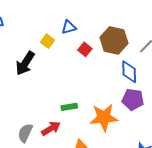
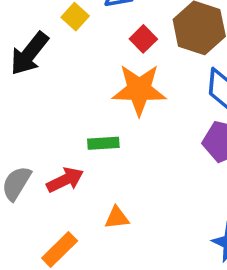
orange star: (104, 117) -> (139, 90), moved

